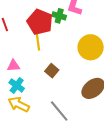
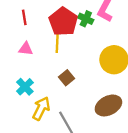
pink triangle: (13, 66) -> (26, 49), moved
yellow arrow: (19, 104) -> (41, 108), moved, turned 80

